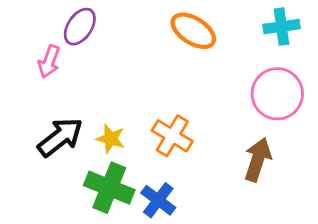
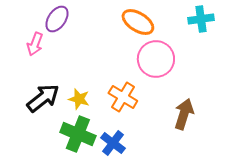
pink circle: (277, 94) -> (156, 59), moved

